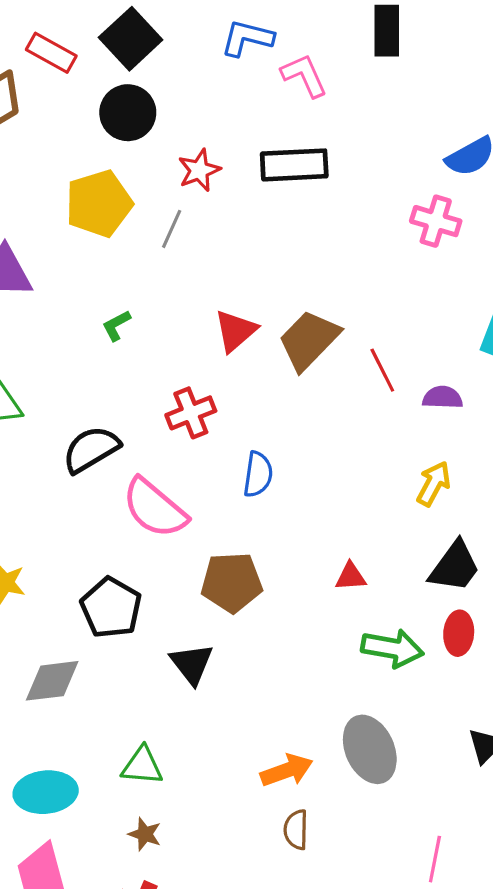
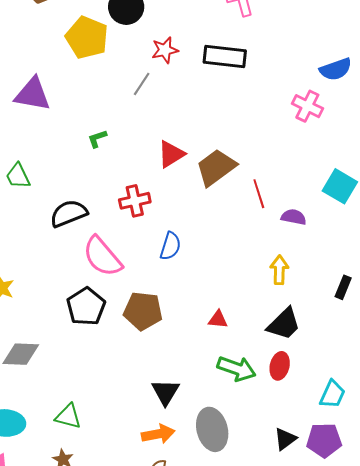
yellow pentagon: (99, 204) -> (87, 38), moved, turned 30
yellow arrow: (434, 484) -> (279, 270), turned -36
black pentagon: (111, 608) -> (86, 307), moved
black triangle: (192, 664) -> (165, 392), moved

